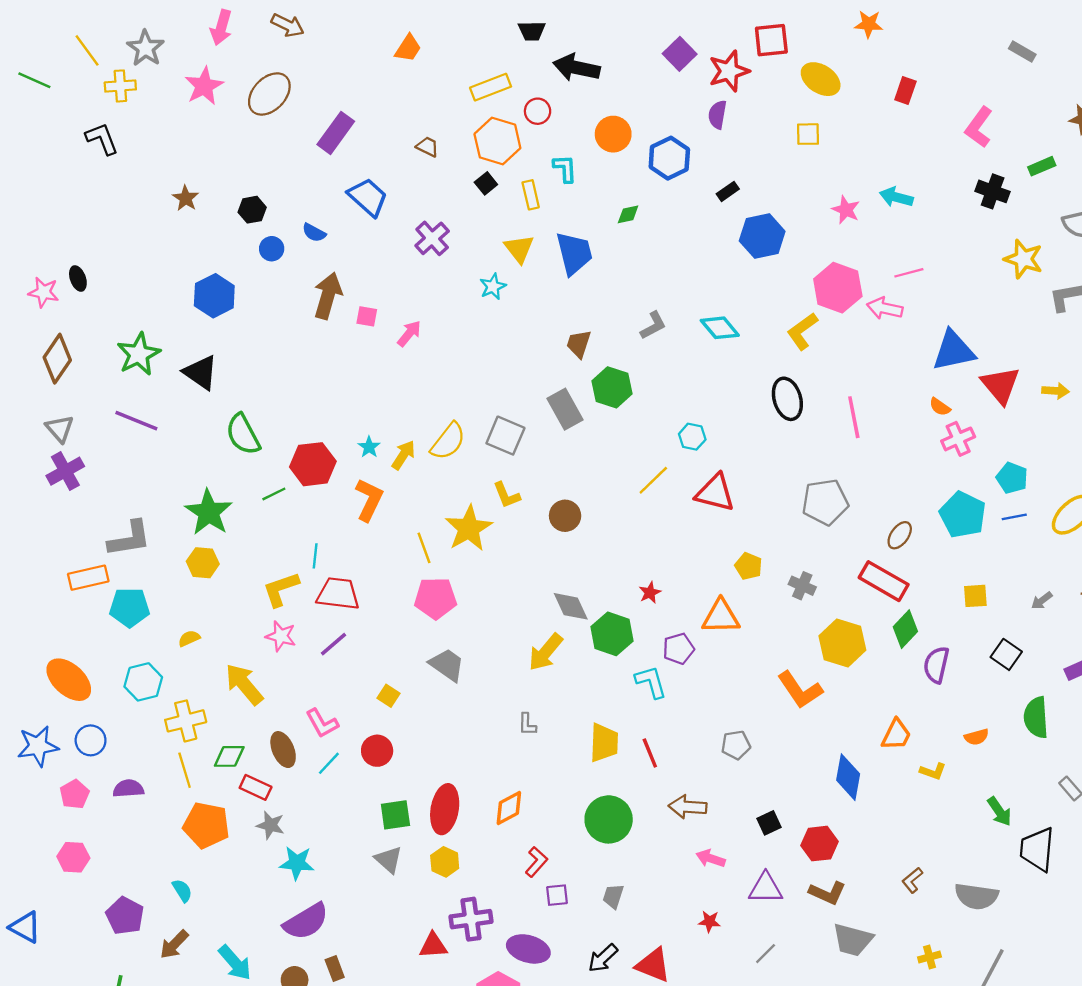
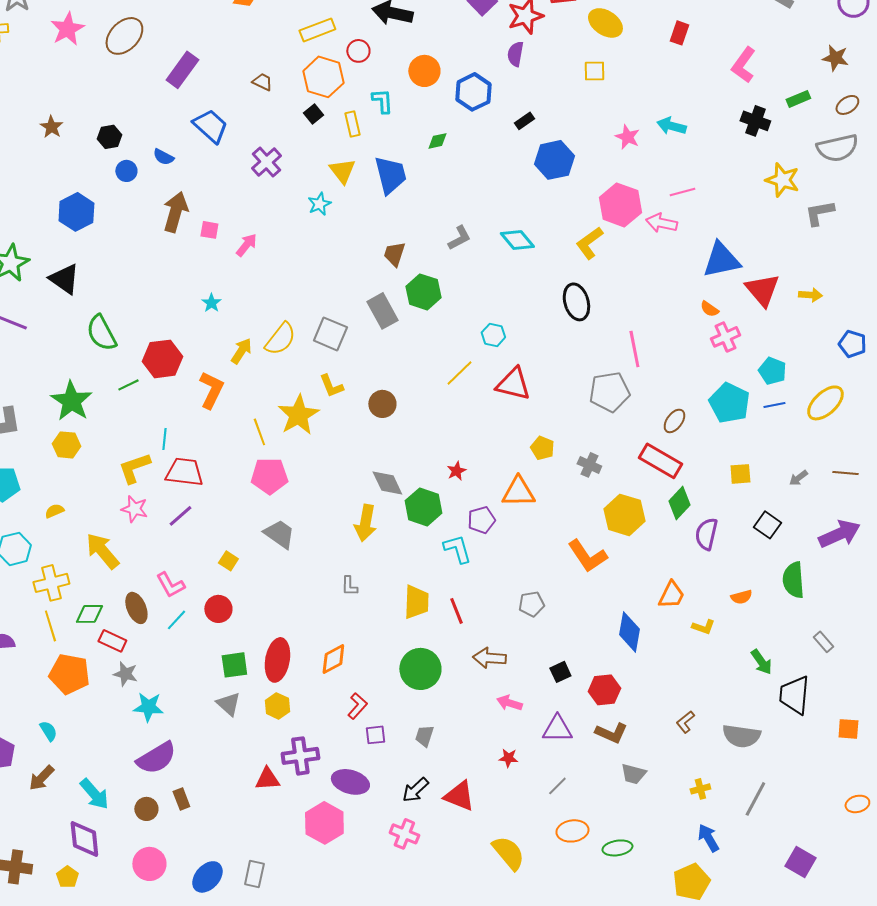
pink line: (854, 417) -> (634, 349), moved
cyan star: (369, 447) -> (211, 303), moved
yellow arrow: (546, 652) -> (365, 523), turned -30
gray trapezoid: (853, 940) -> (633, 774), size x0.7

